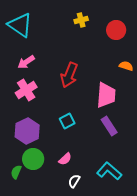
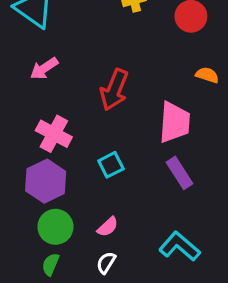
pink cross: (26, 90) -> (54, 134), moved, turned -30
green semicircle: (16, 172) -> (51, 264), moved
white semicircle: (74, 181) -> (106, 263), moved

